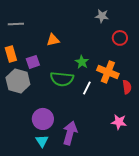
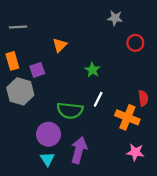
orange triangle: (53, 40) -> (60, 45), turned -32
orange cross: (108, 72) -> (127, 117), moved
green semicircle: (62, 79) -> (70, 111), moved
pink star: (119, 122) -> (135, 152), moved

